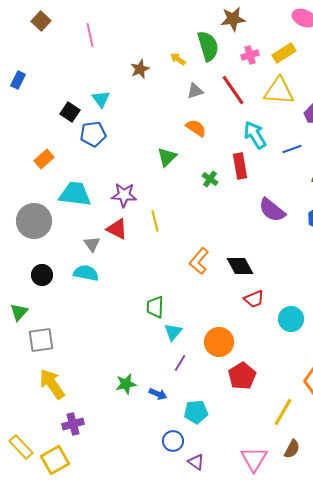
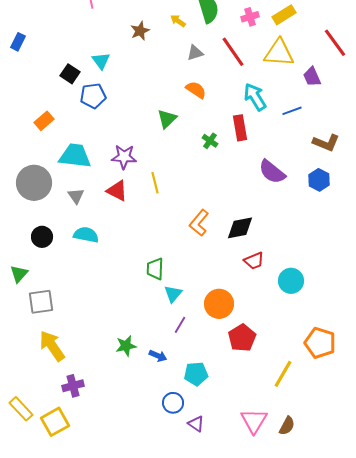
gray triangle: (92, 244) -> (76, 196), moved
black diamond: (240, 266) -> (240, 228), turned -72
brown semicircle: (292, 449) -> (287, 426), moved

